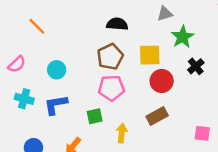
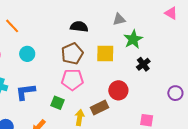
cyan circle: (57, 70) -> (27, 54), moved
red circle: (162, 81) -> (118, 90), moved
green square: (95, 116) -> (57, 103), turned 32
brown rectangle: (157, 116) -> (100, 107), moved

